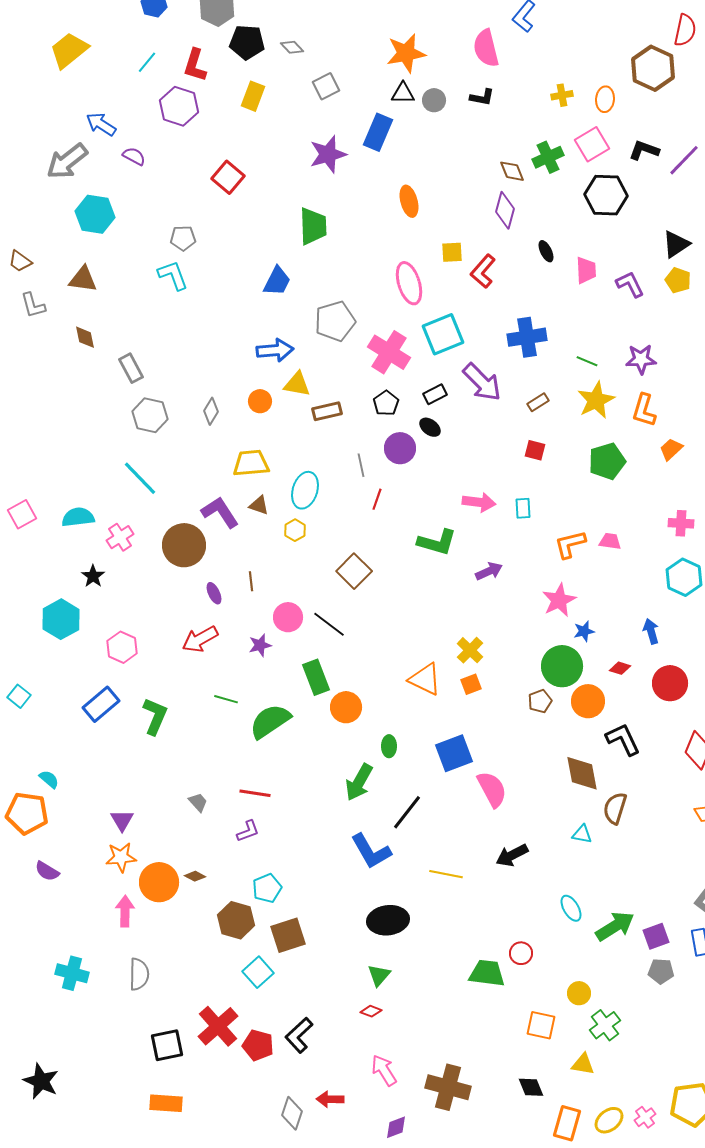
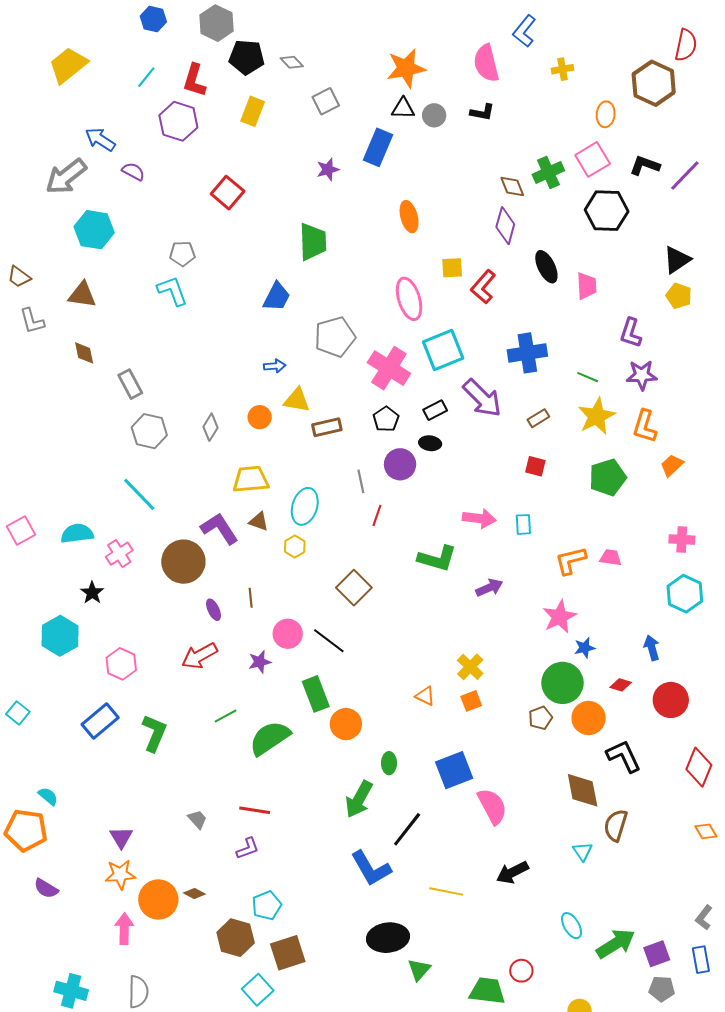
yellow cross: (562, 95) -> (562, 69), moved
purple star: (328, 154) -> (328, 169), size x0.6
black ellipse: (546, 251) -> (546, 267), size x1.5
purple L-shape: (630, 284) -> (631, 333), moved, turned -136
blue arrow: (275, 350) -> (275, 366), size x0.6
black ellipse: (430, 427) -> (430, 443), turned -30
orange triangle: (425, 679) -> (425, 696), size x0.6
green line: (226, 699) -> (226, 716), turned -45
cyan triangle: (582, 834) -> (583, 851), turned 45
green triangle: (379, 975) -> (419, 970), moved

